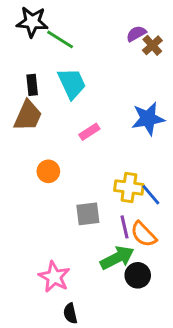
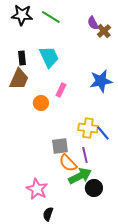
purple semicircle: (136, 34) -> (93, 23), turned -88
green line: (60, 39) -> (51, 17), moved
pink rectangle: (89, 132) -> (61, 90), turned -32
orange circle: (48, 171) -> (41, 103), moved
orange semicircle: (144, 234) -> (68, 163), moved
black semicircle: (70, 313) -> (48, 214), turned 32

